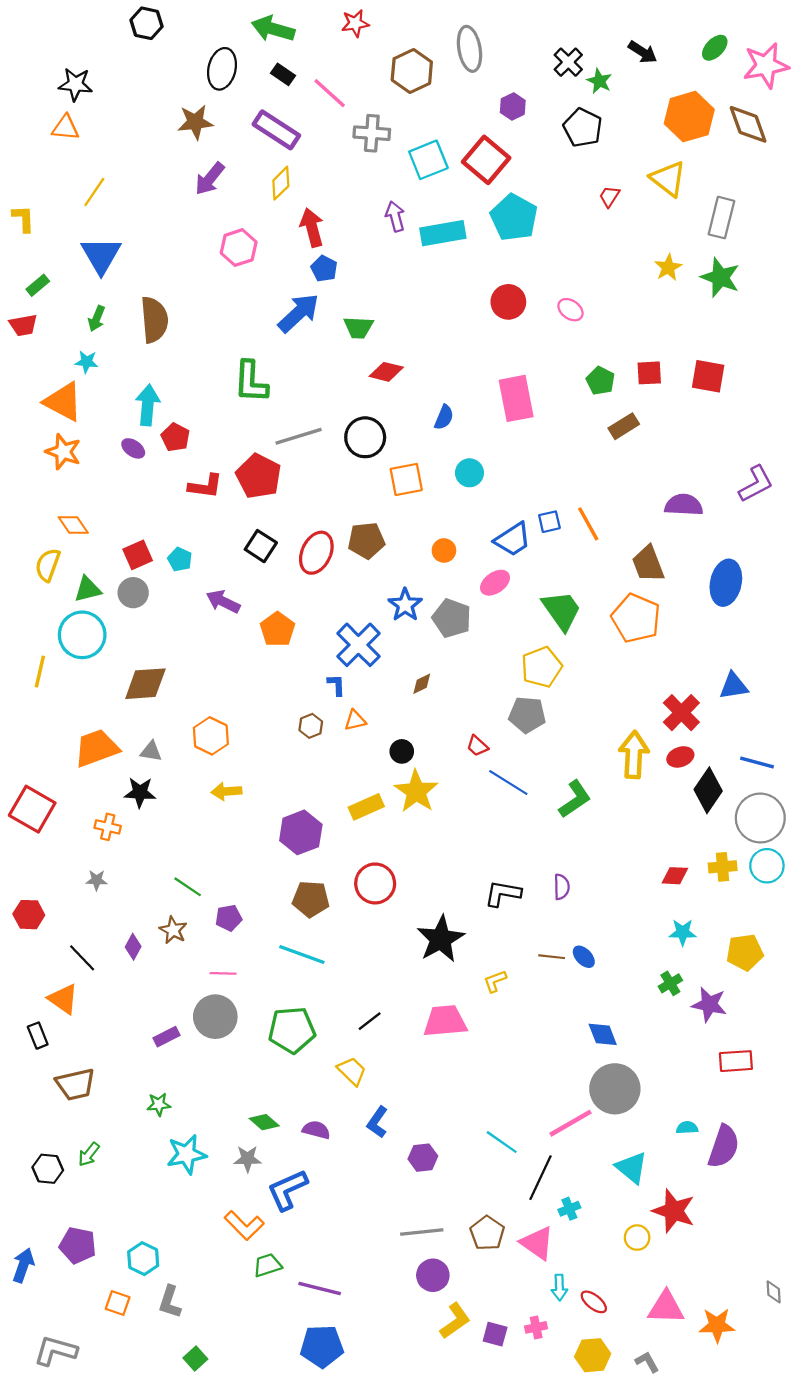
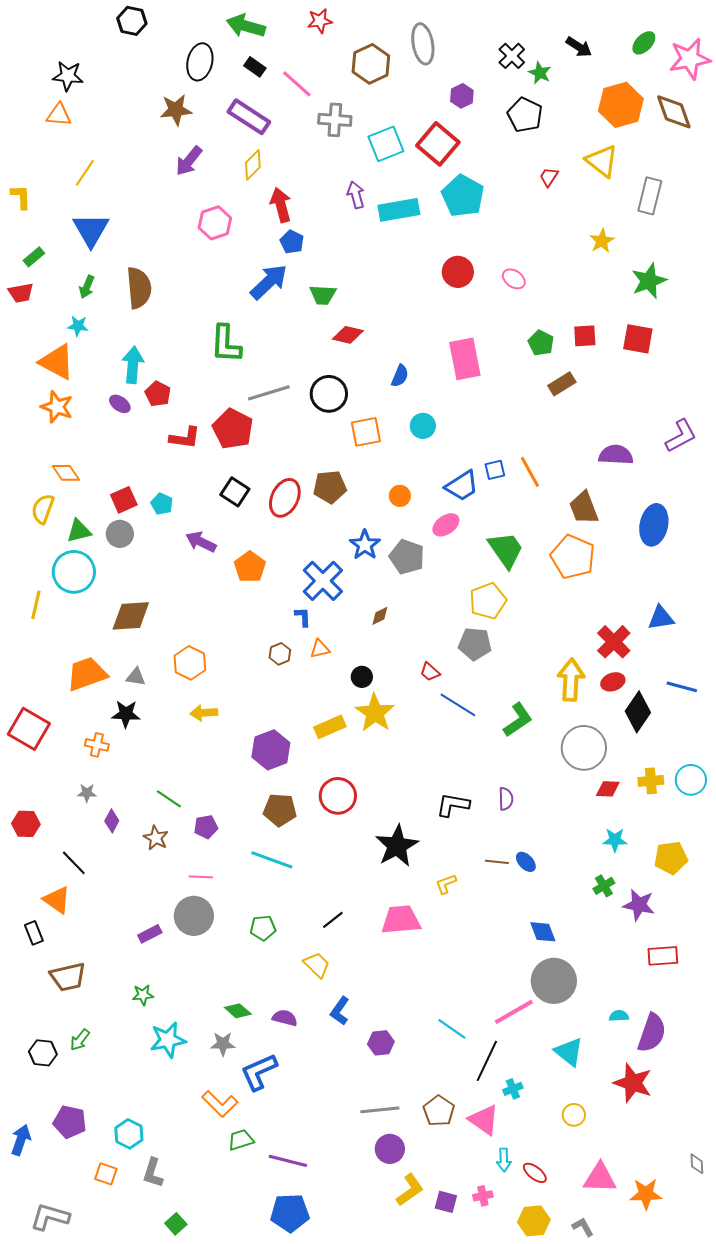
green star: (720, 277) -> (649, 281), moved, turned 30
gray circle: (760, 818) -> (584, 748), moved
purple diamond: (133, 947) -> (112, 821), moved
green pentagon: (292, 1030) -> (263, 928), size x0.6
red star: (674, 1211) -> (633, 1083), moved

